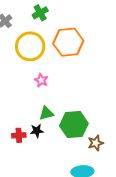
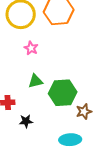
black star: (37, 131) -> (26, 121), moved

